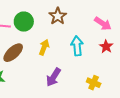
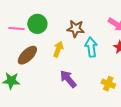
brown star: (58, 16) -> (76, 29), moved, turned -30
purple arrow: (53, 77) -> (68, 79), turned 108

